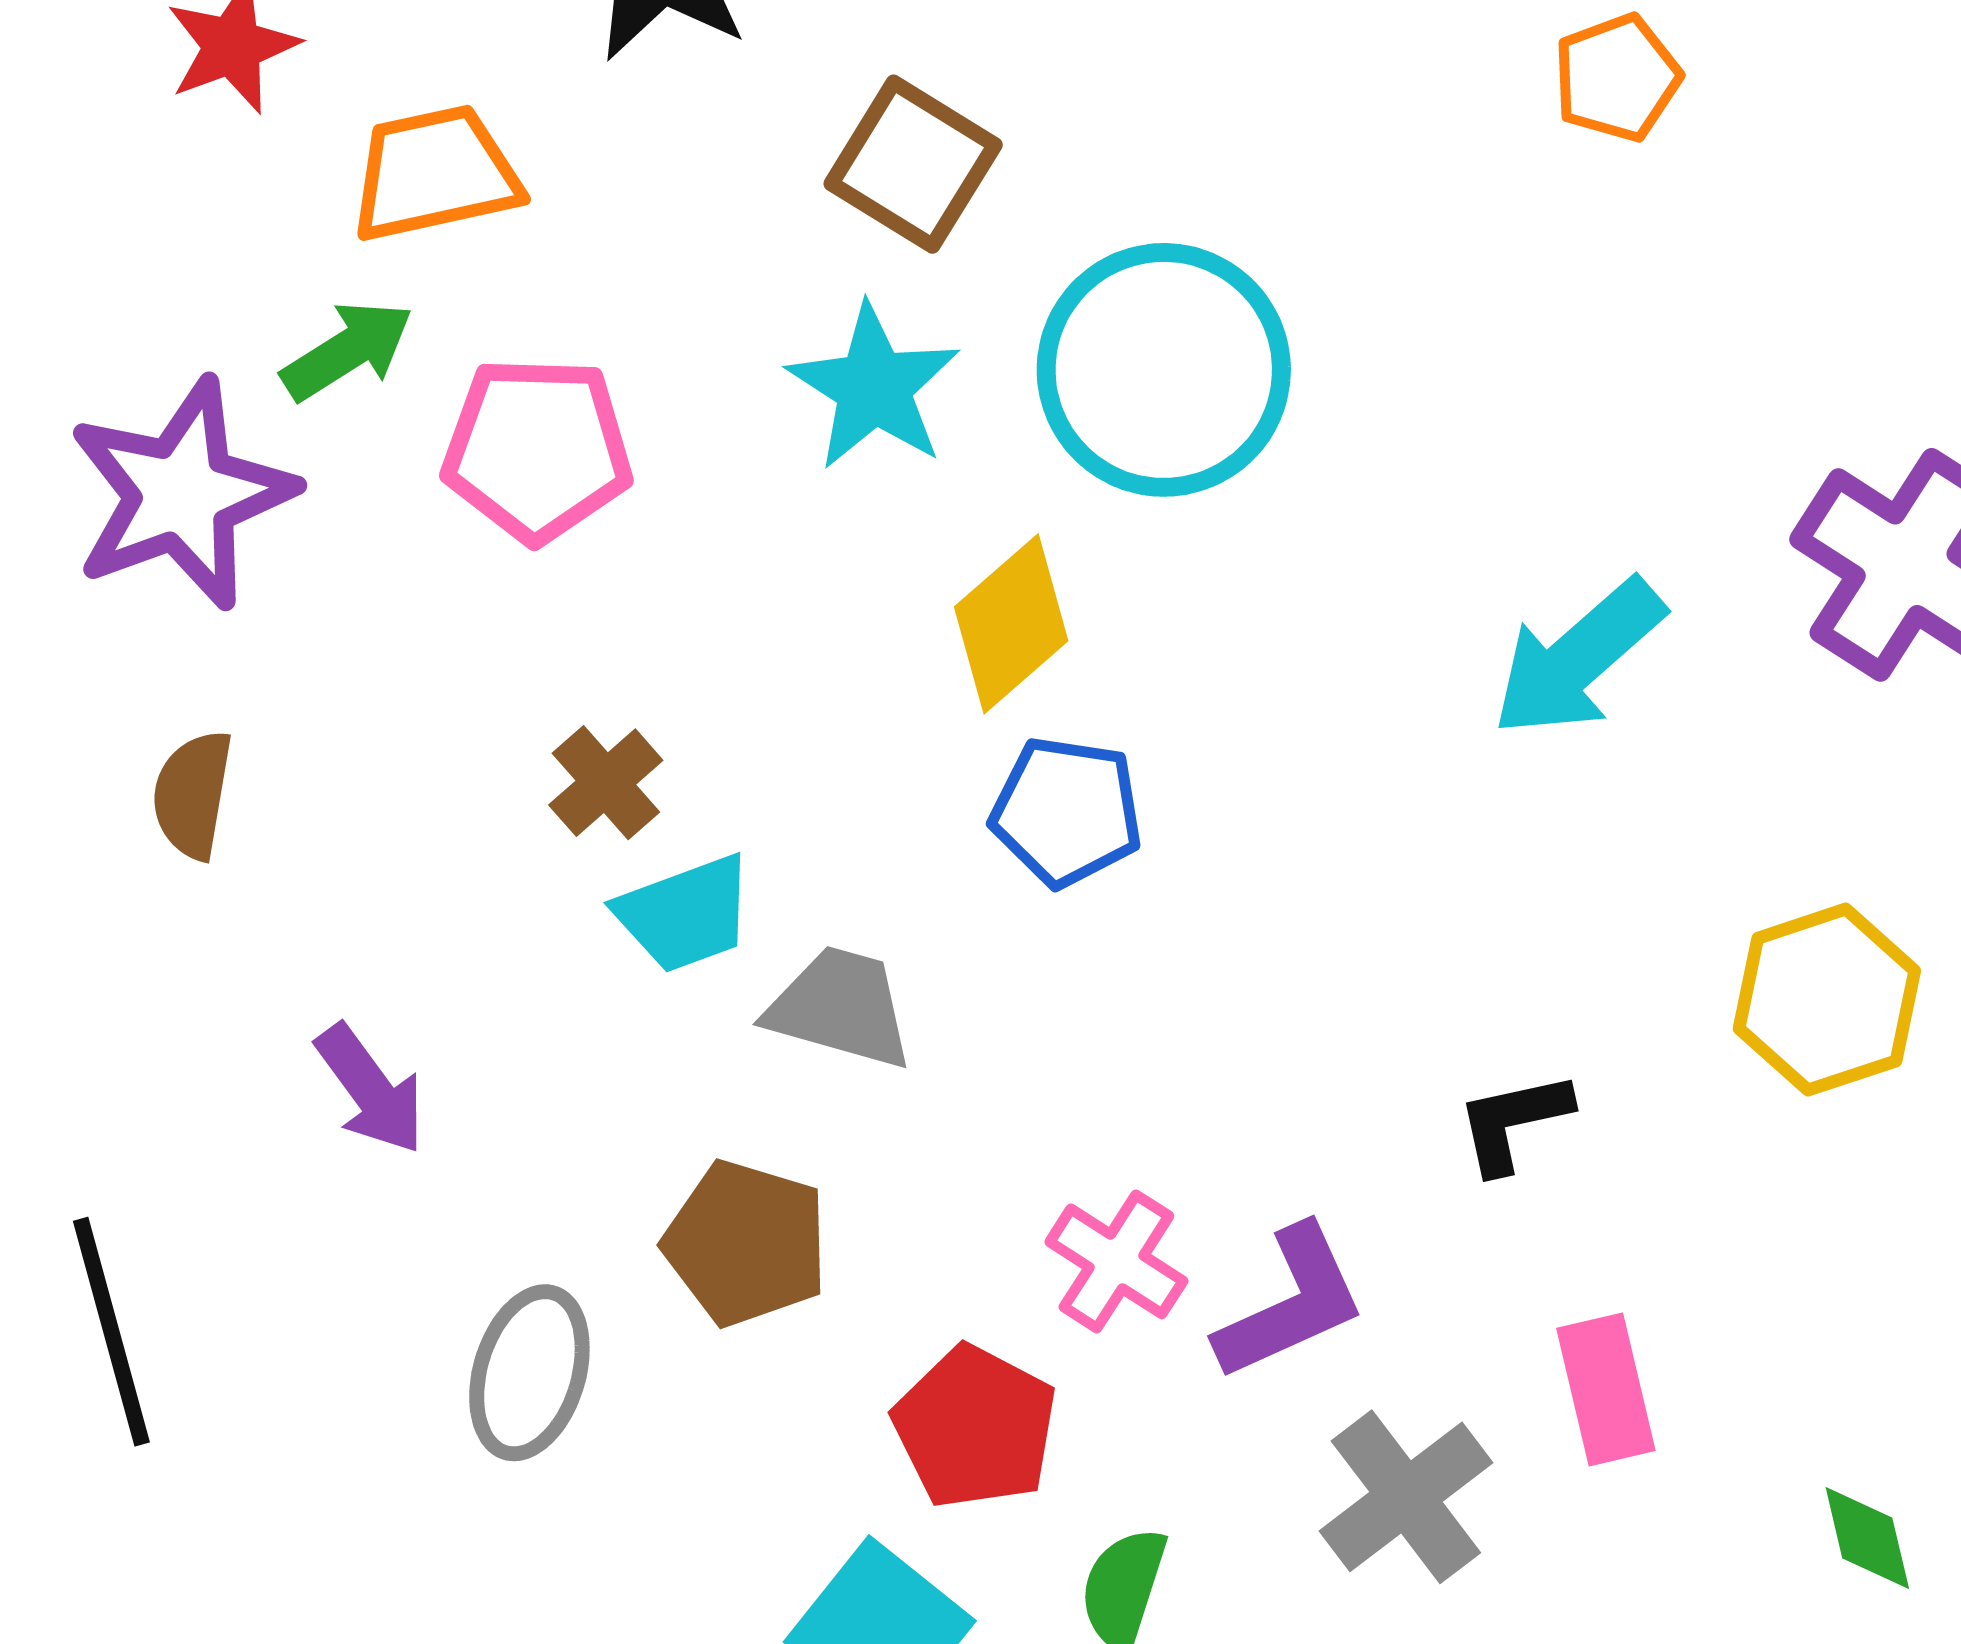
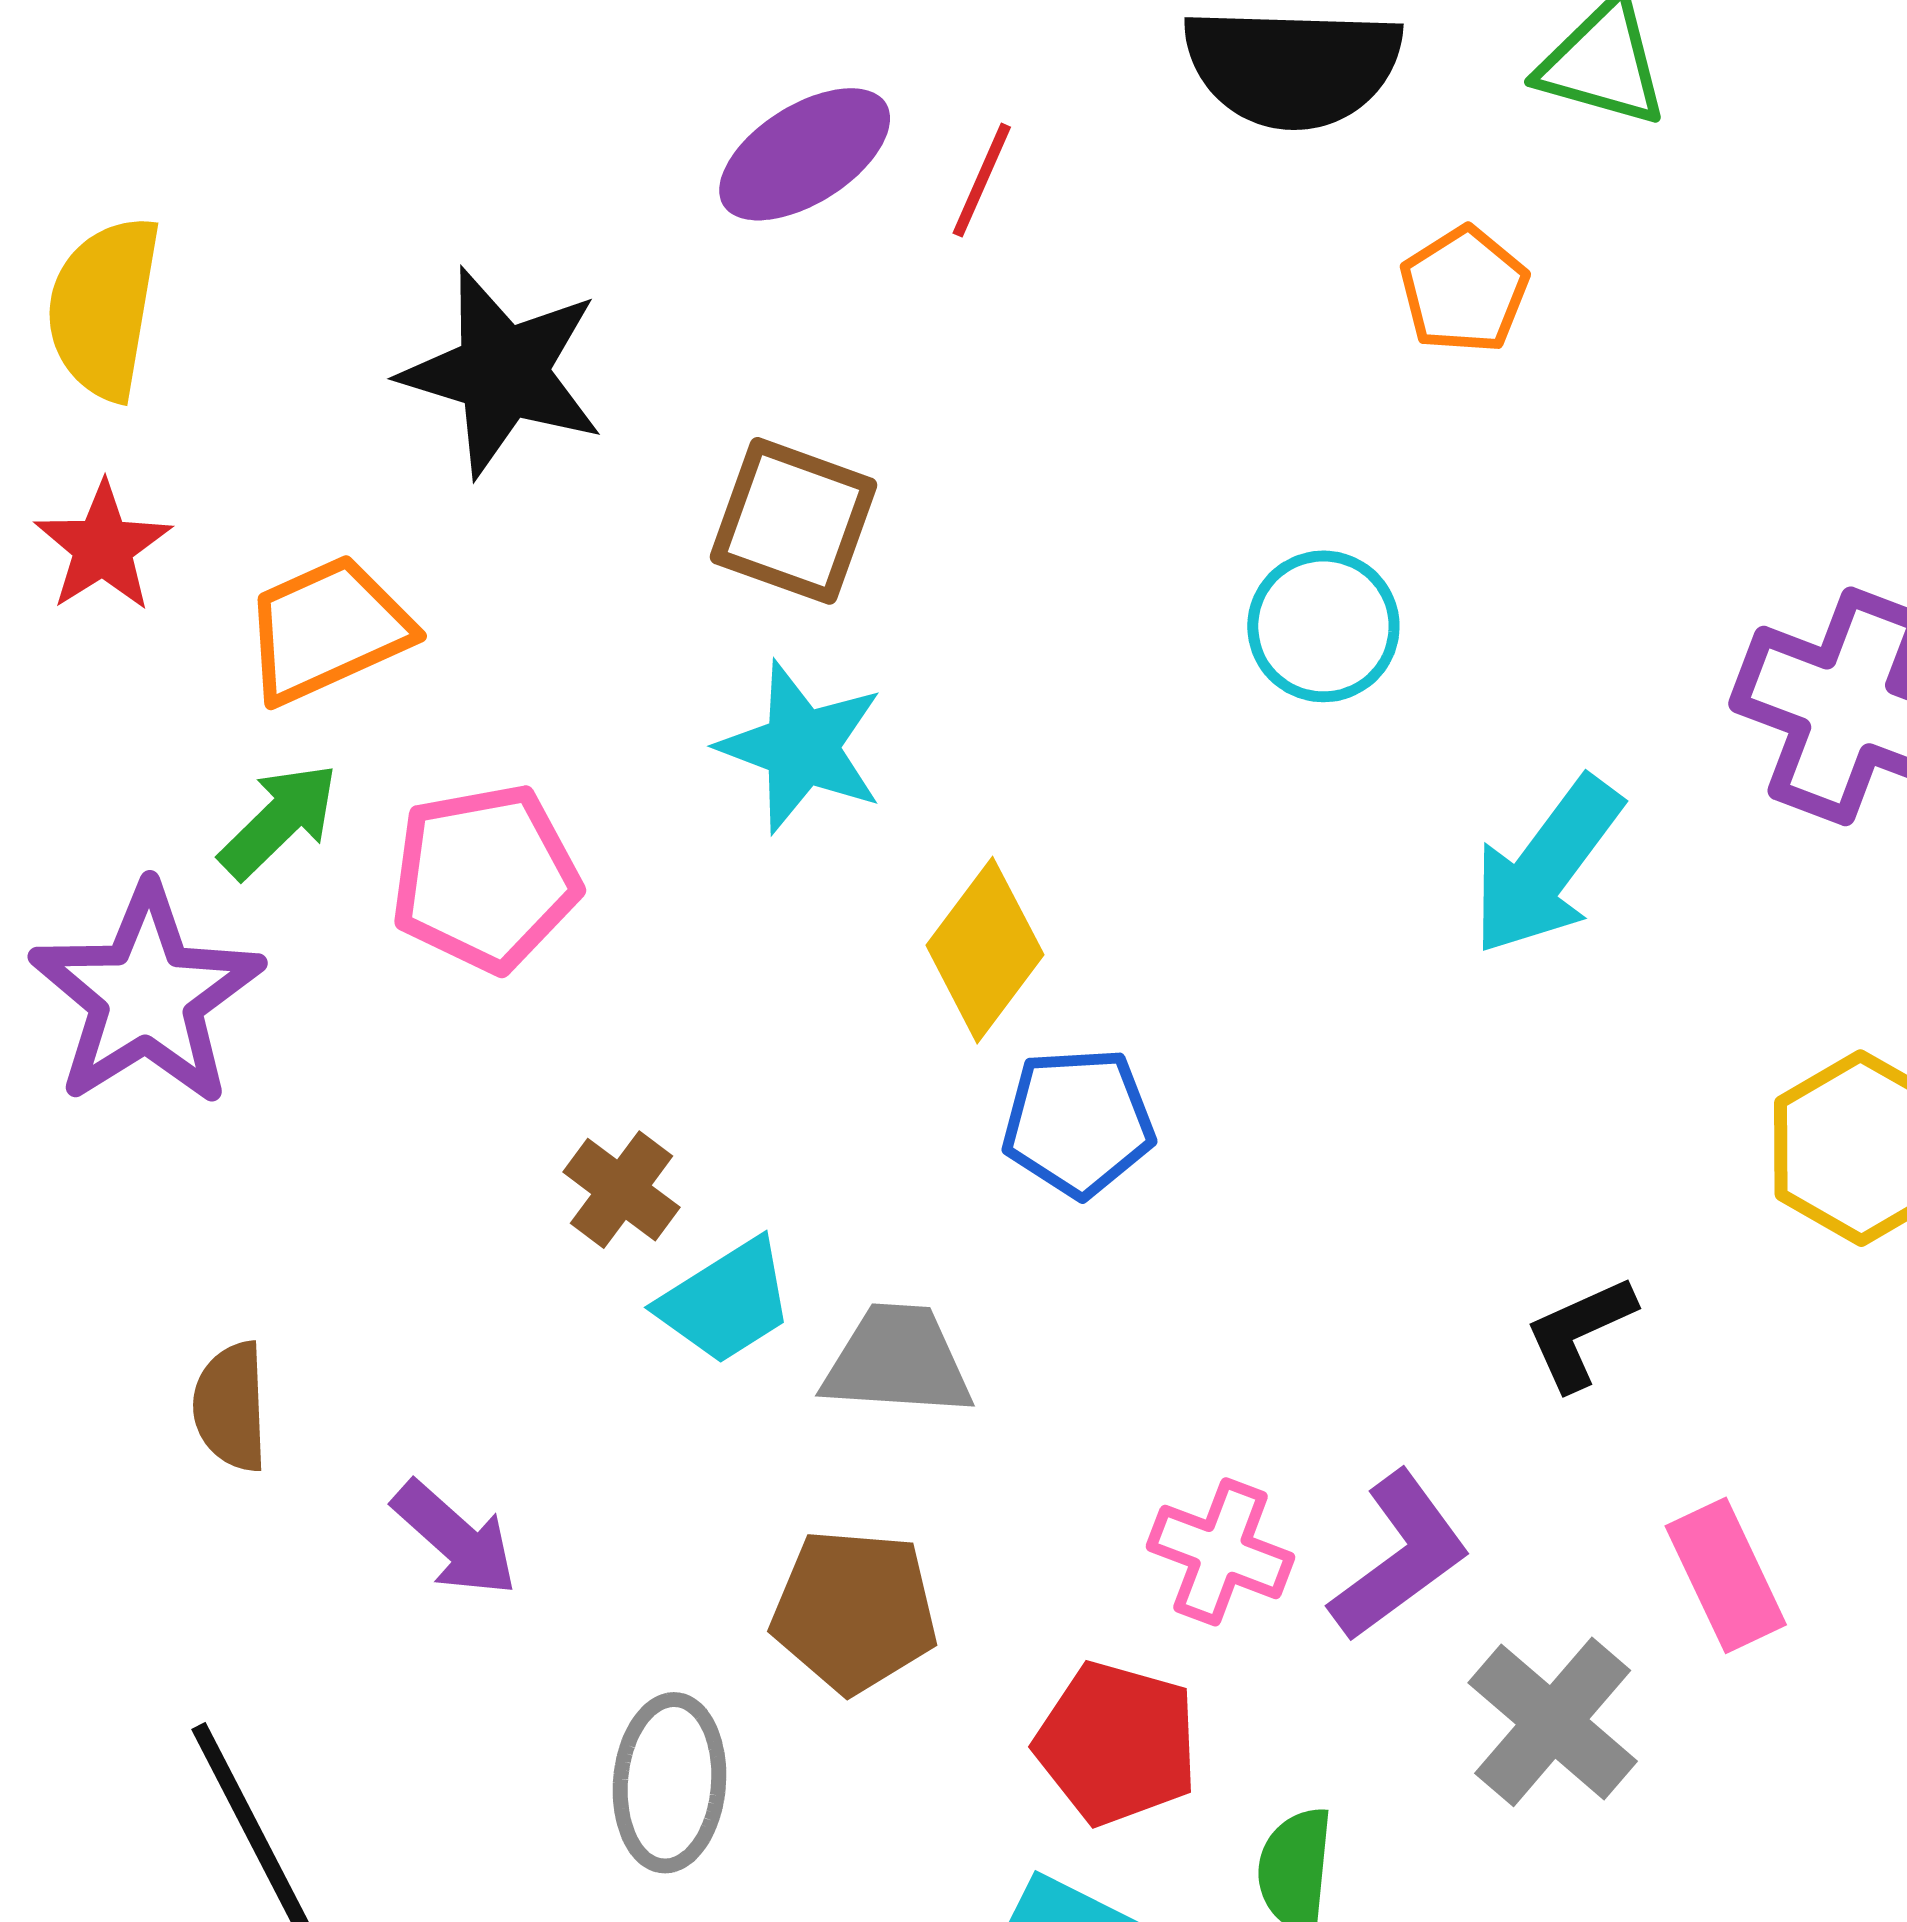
cyan circle: (1164, 370) -> (1323, 626), moved, size x0.6
brown semicircle: (193, 794) -> (231, 1407), moved

